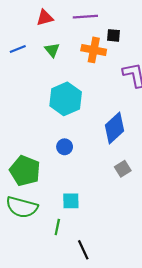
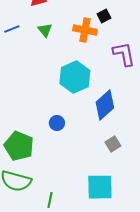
black square: (113, 35) -> (104, 16), turned -32
cyan hexagon: (66, 99) -> (75, 77), moved
cyan square: (71, 201) -> (100, 187), moved, size x1.6

